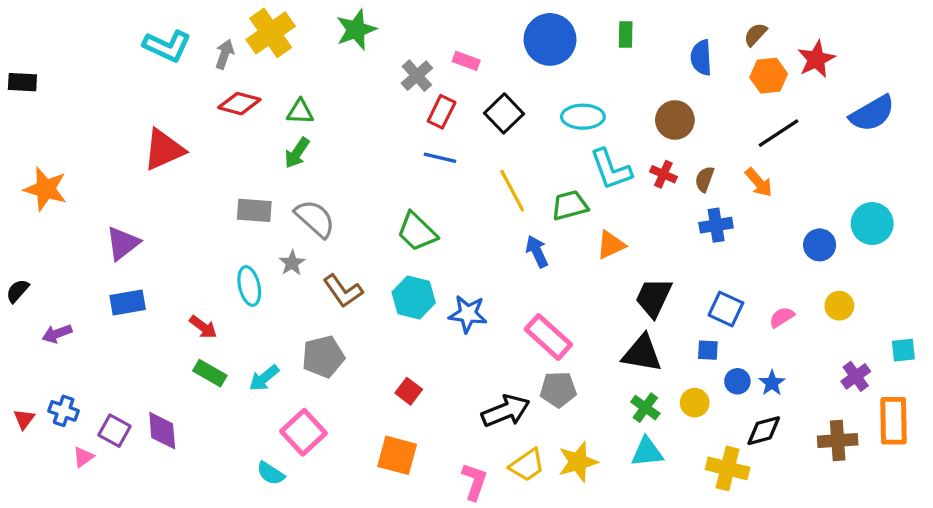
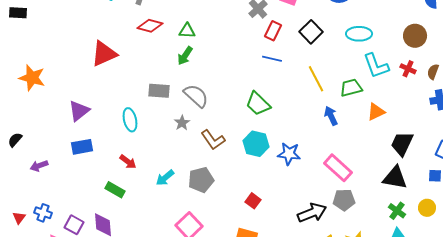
cyan ellipse: (249, 286) -> (130, 120), moved
green rectangle: (210, 373) -> (115, 190), moved
cyan arrow: (264, 378) -> (165, 178), moved

